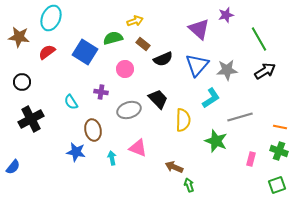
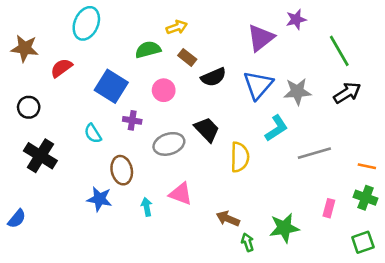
cyan ellipse: (51, 18) -> (86, 23), moved
purple triangle: (199, 29) -> (261, 38), turned 40
blue square: (85, 52) -> (111, 86), moved
black cross: (31, 119) -> (40, 156), turned -30
green star: (216, 141) -> (284, 228), moved, turned -30

